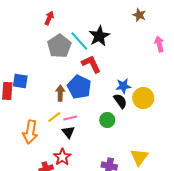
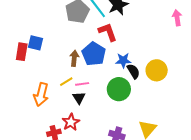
blue star: (123, 86) -> (123, 60), moved
green circle: (107, 120) -> (119, 89), size x1.5

